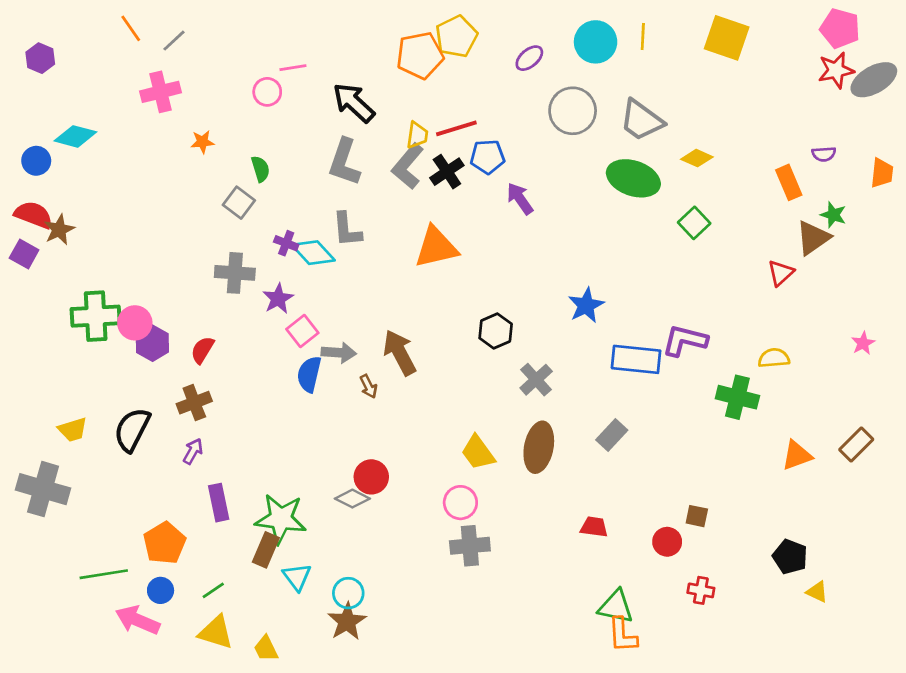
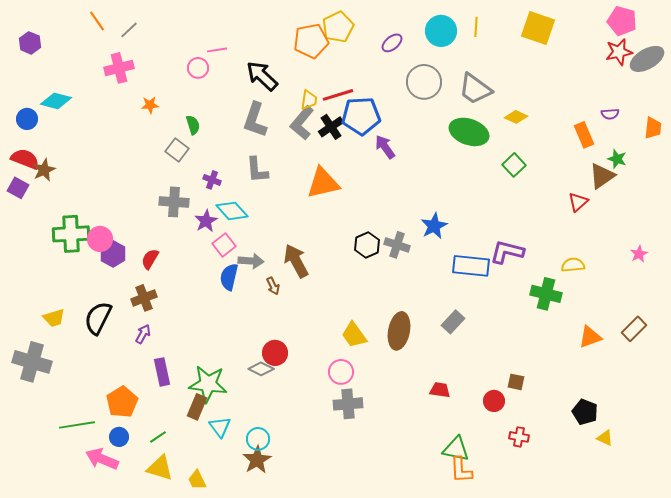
blue pentagon: (487, 157) -> (361, 116), size x1.5
cyan diamond: (313, 253) -> (232, 211), moved
gray cross: (536, 380) -> (397, 245), moved, turned -30

